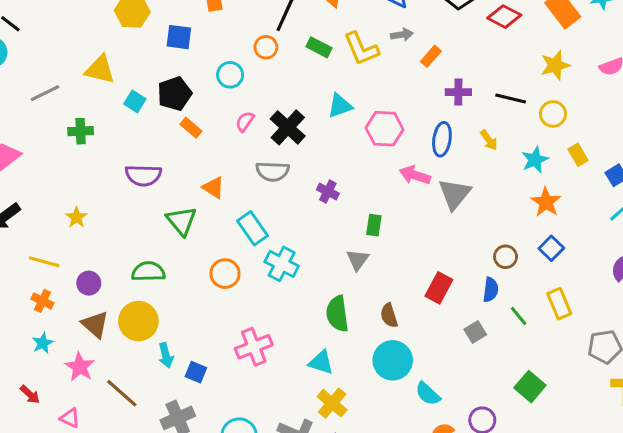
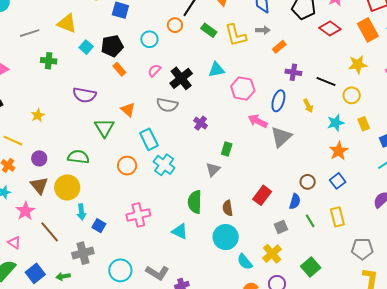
yellow cross: (332, 403) -> (272, 254), moved

